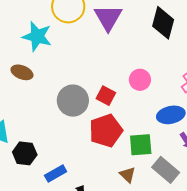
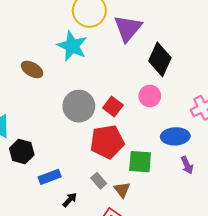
black diamond: (163, 23) -> (160, 59), moved
cyan star: (37, 36) -> (72, 46), moved
gray rectangle: (166, 170) -> (99, 181), moved, size x0.6

